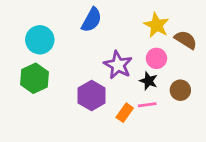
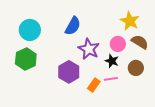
blue semicircle: (92, 20) -> (73, 26), moved
yellow star: (156, 25) -> (130, 21), moved
brown semicircle: (186, 40) -> (140, 42), moved

